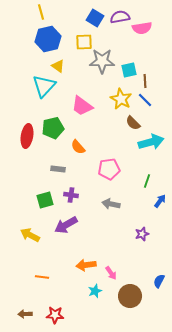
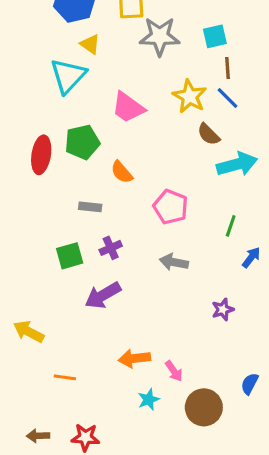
cyan square: (129, 70) -> (215, 36), moved
pink pentagon: (109, 169) -> (171, 207), turned 30
purple cross: (71, 195) -> (111, 248), turned -32
yellow arrow: (30, 235) -> (29, 332), moved

